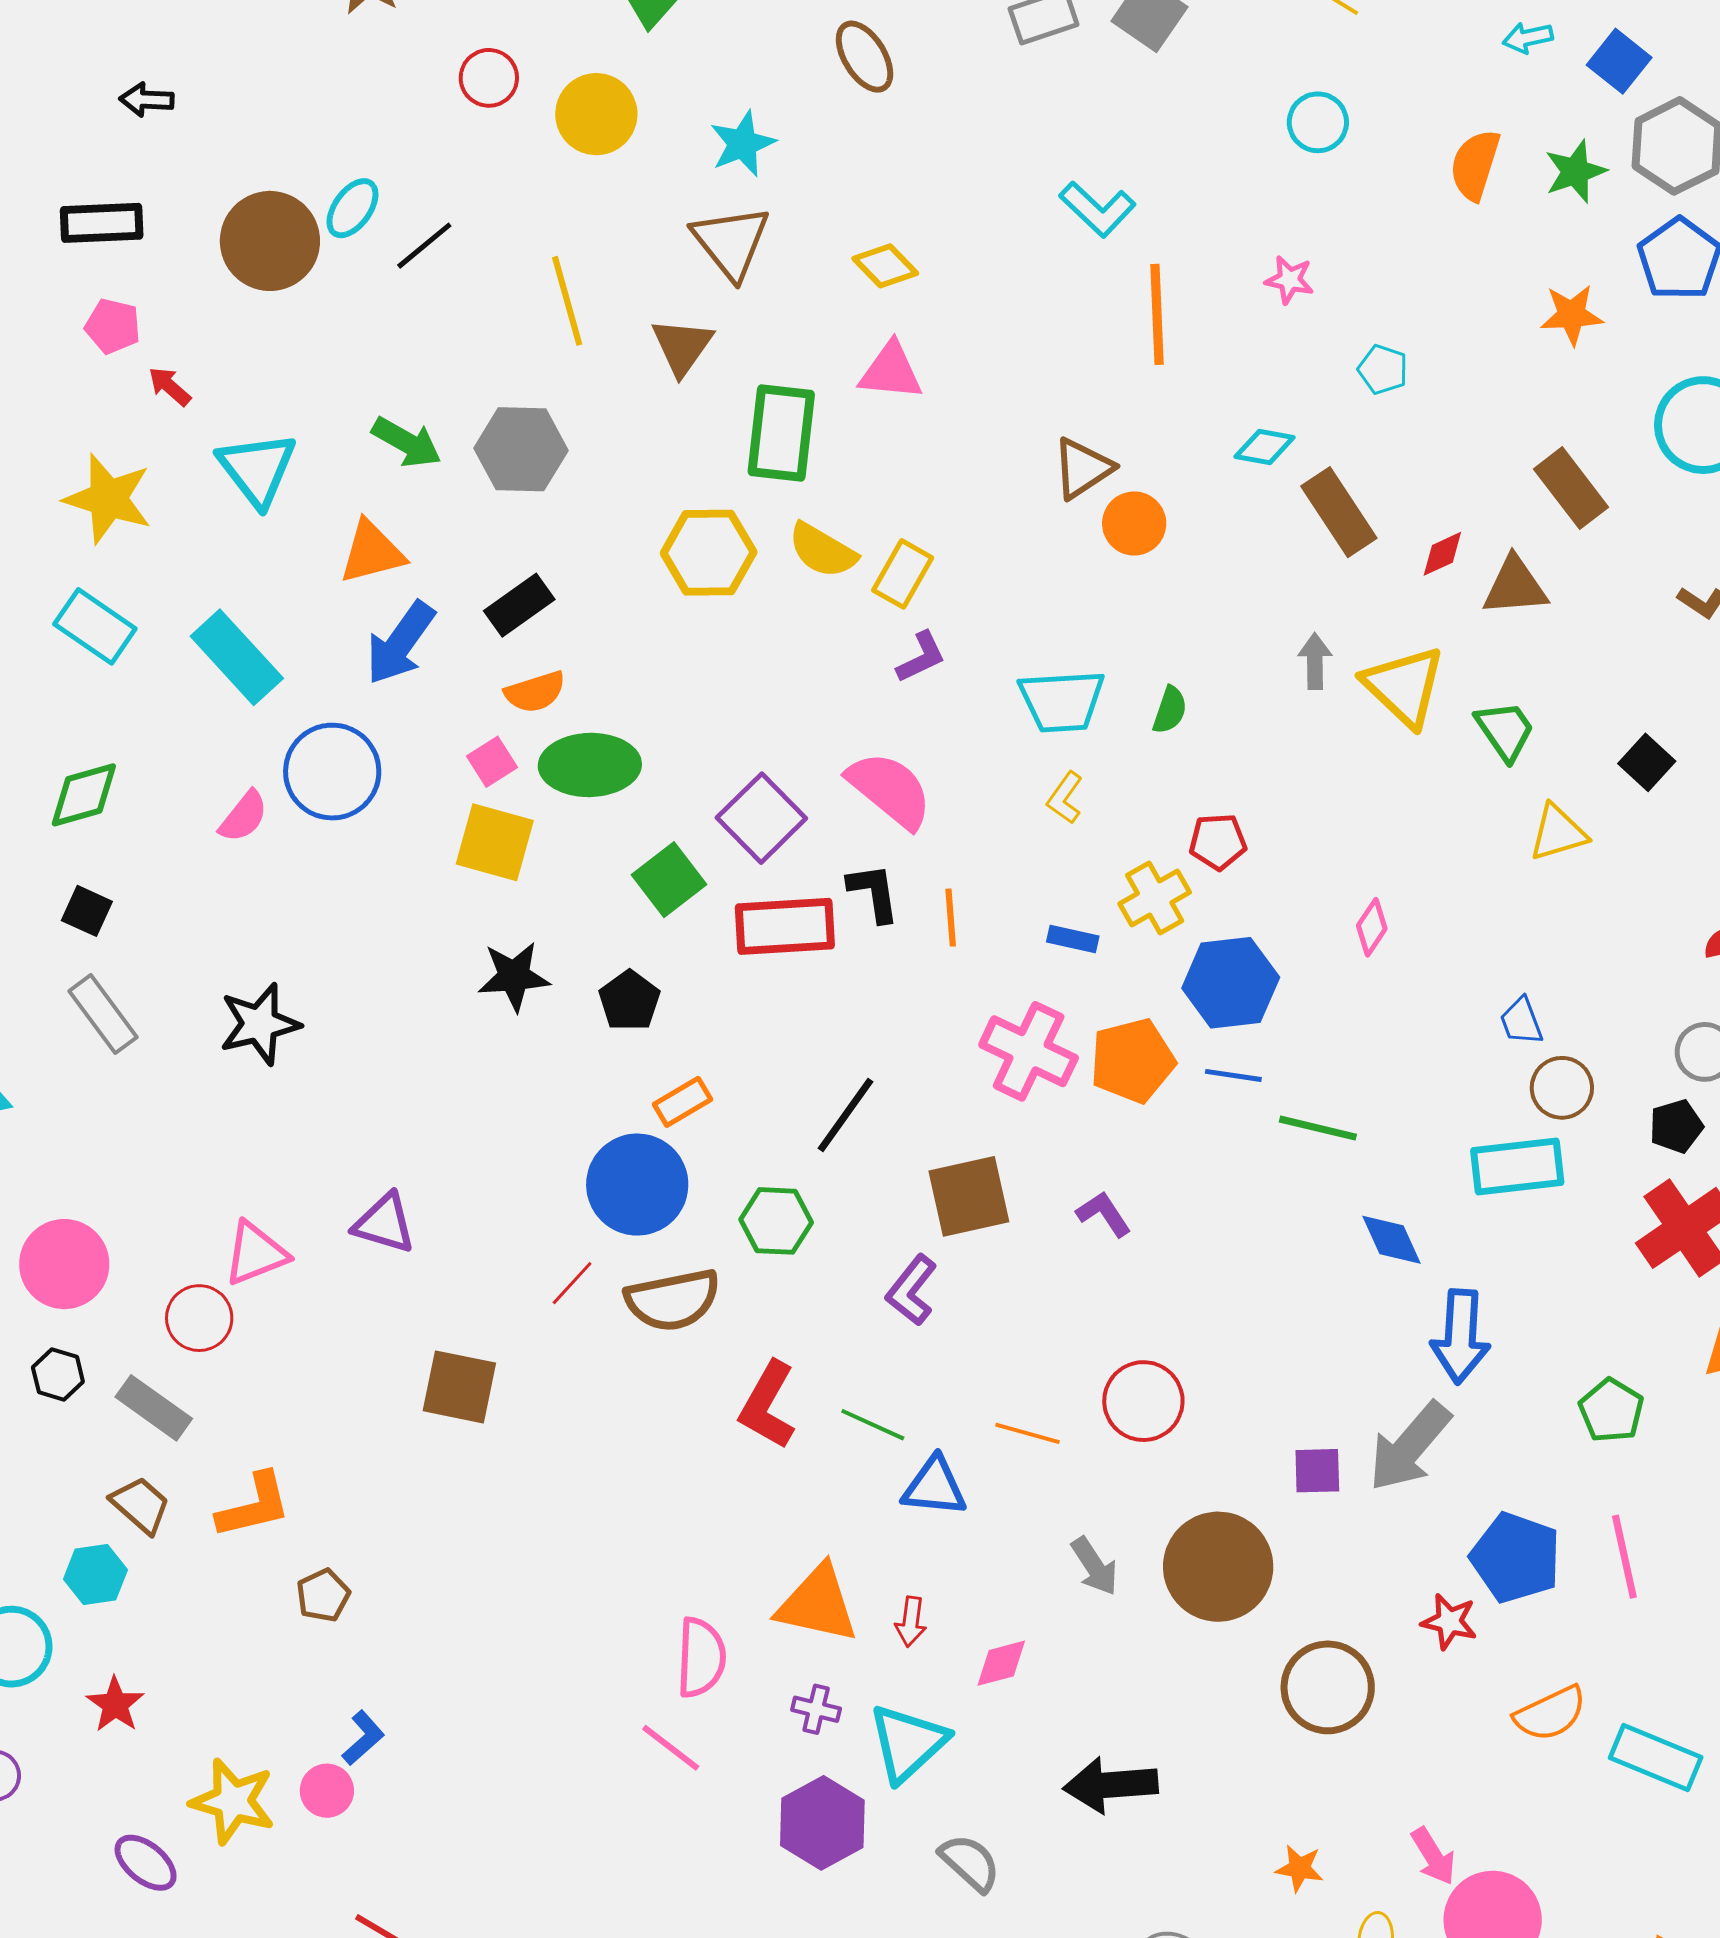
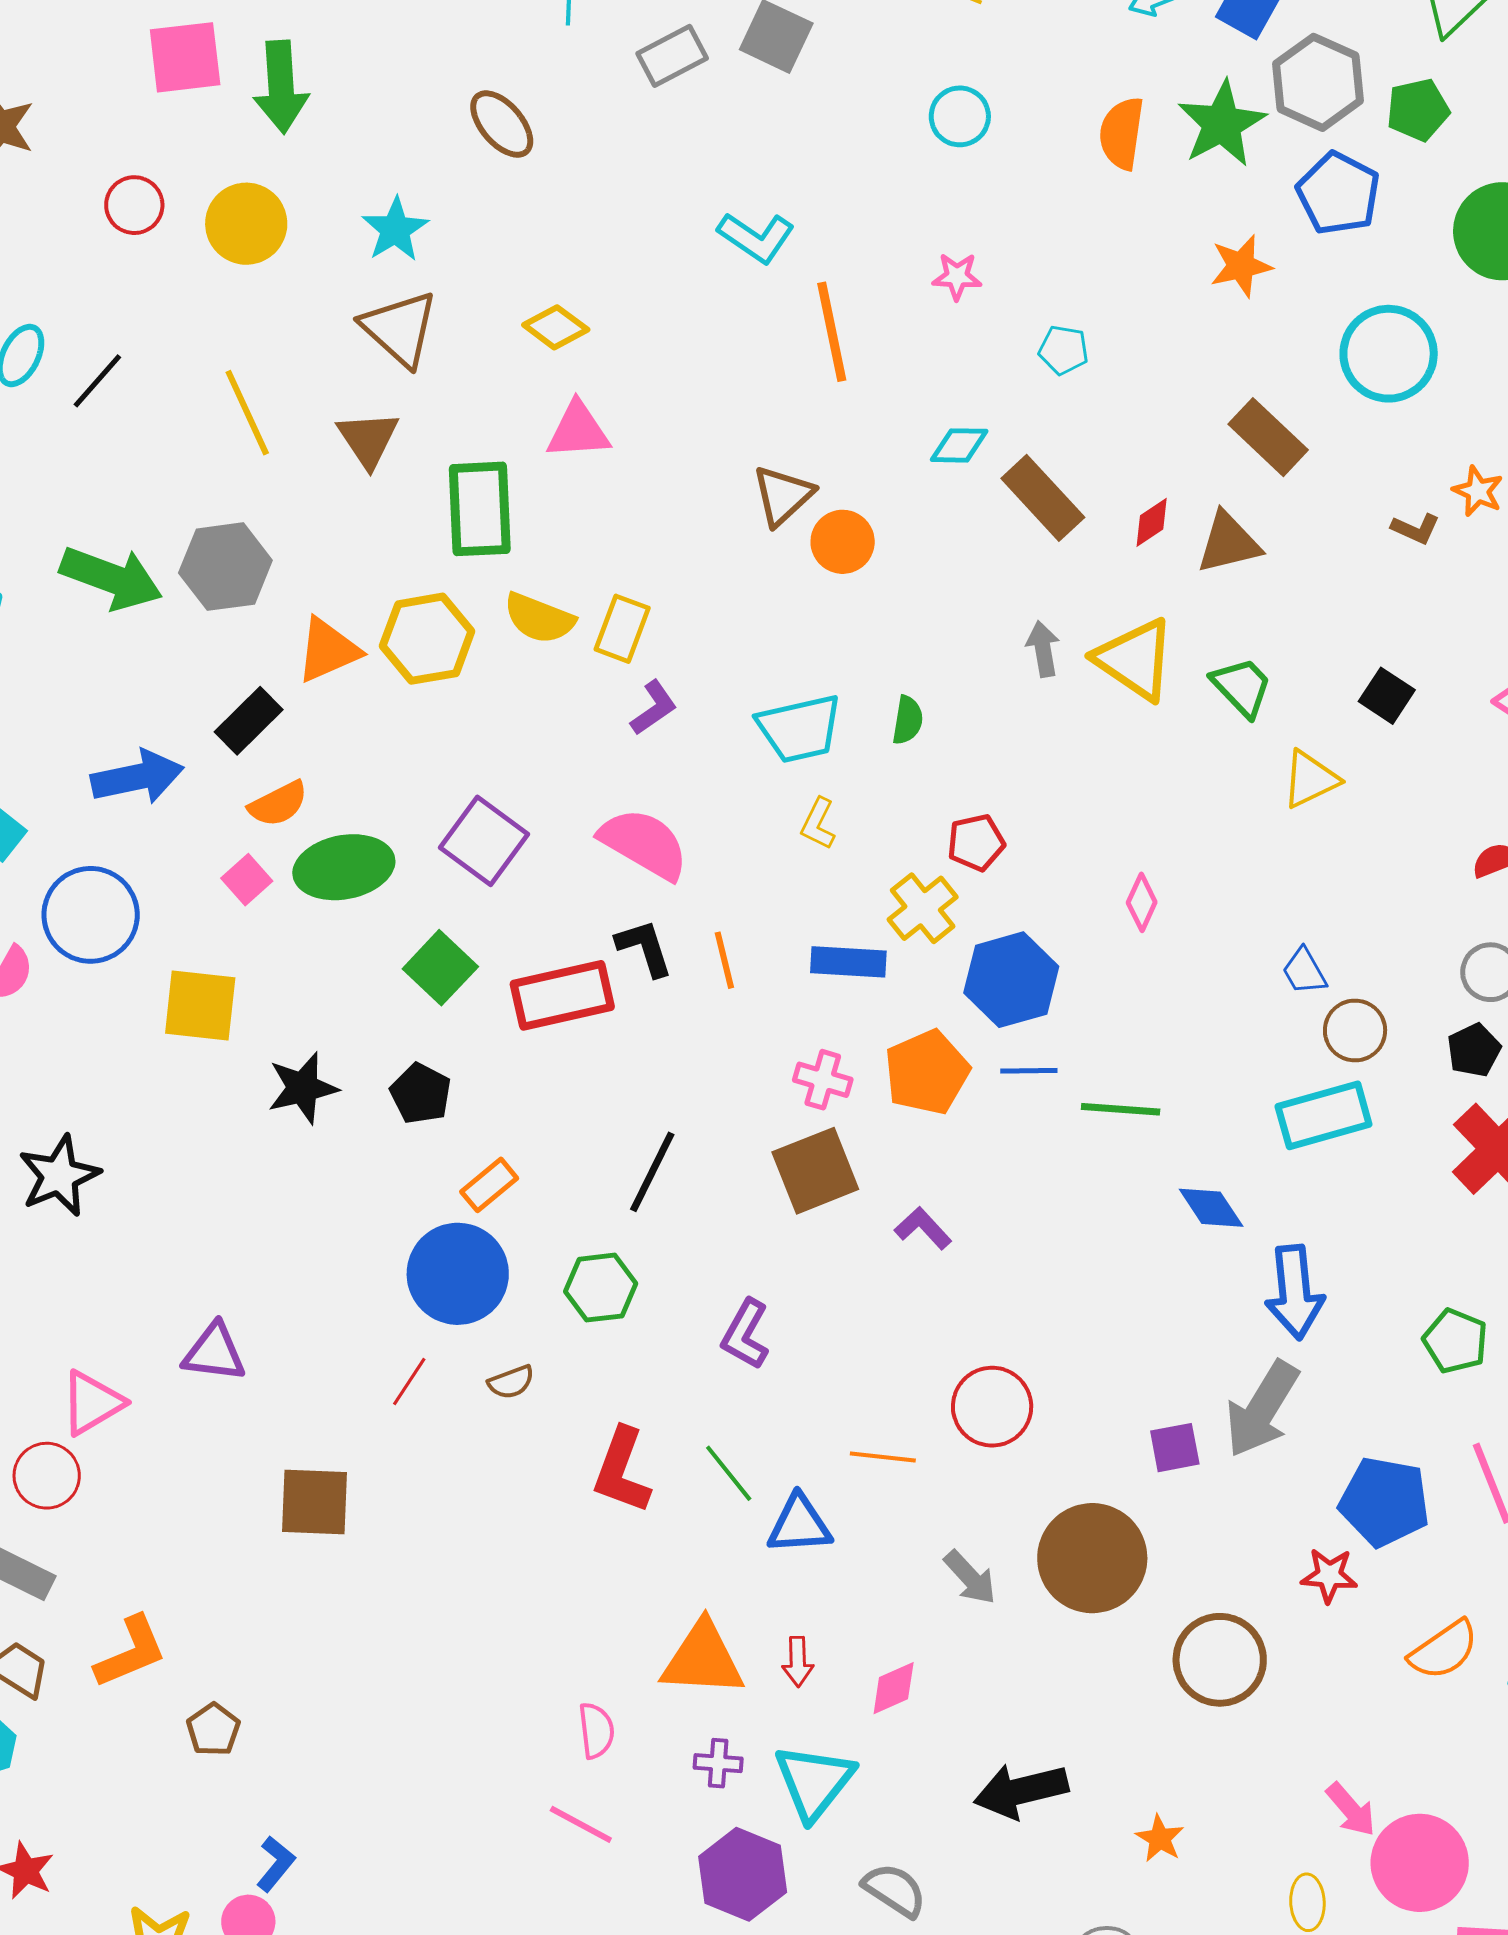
green star: (1575, 171) -> (1222, 124), size x1.4
green arrow: (407, 442) -> (111, 578), size x1.4
orange triangle: (372, 552) -> (328, 650), moved
blue arrow: (400, 643) -> (137, 777), turned -128
purple square: (761, 818) -> (484, 841), moved
yellow square: (495, 842) -> (200, 1005), moved
blue rectangle: (1073, 939) -> (848, 962), size x1.5
pink cross: (1029, 1051) -> (823, 1080), size x0.6
brown square: (969, 1196) -> (815, 1171), moved
brown semicircle: (673, 1300) -> (511, 1382), size x0.5
green line: (873, 1425) -> (729, 1473), turned 36
pink semicircle: (701, 1658) -> (596, 1731), size x0.7
orange star: (1299, 1868) -> (1160, 1838), moved, turned 30

